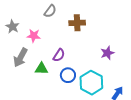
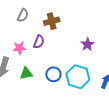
pink star: (34, 36) -> (19, 48), moved
purple semicircle: (59, 55) -> (39, 42), moved

